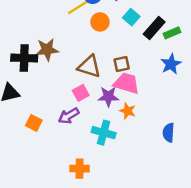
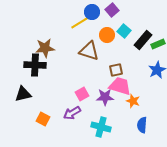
orange circle: (100, 22) -> (107, 35), moved
brown star: (47, 50) -> (45, 48), moved
brown triangle: (89, 66) -> (89, 51), moved
orange star: (128, 111) -> (133, 101), moved
blue semicircle: (168, 133) -> (142, 125), moved

